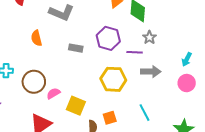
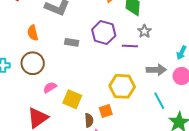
gray arrow: (151, 72) -> (156, 70), moved
yellow hexagon: (113, 79) -> (122, 86), moved
brown circle: (34, 82) -> (33, 63), moved
cyan line: (144, 113) -> (159, 101), moved

